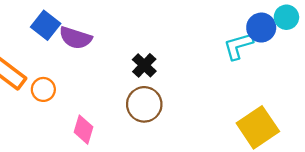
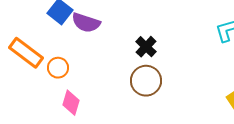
pink diamond: (83, 130) -> (71, 103), moved

